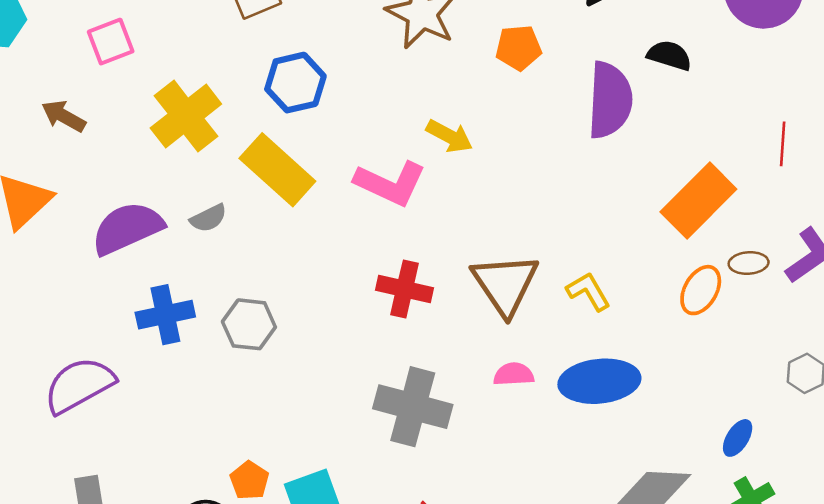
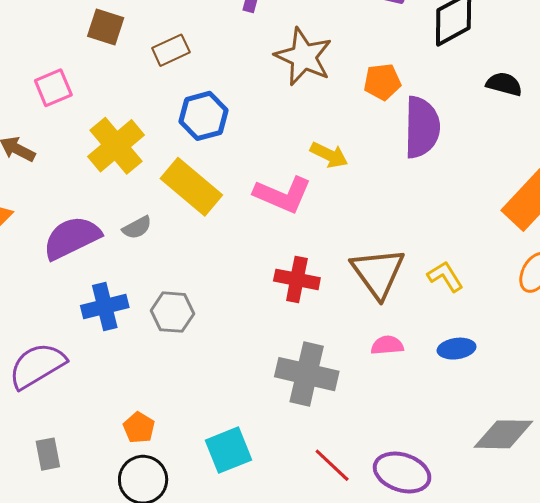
purple semicircle: (610, 100) -> (422, 127), moved
blue ellipse: (599, 381) -> (457, 349), size x0.6
orange pentagon: (249, 480) -> (139, 428), moved

